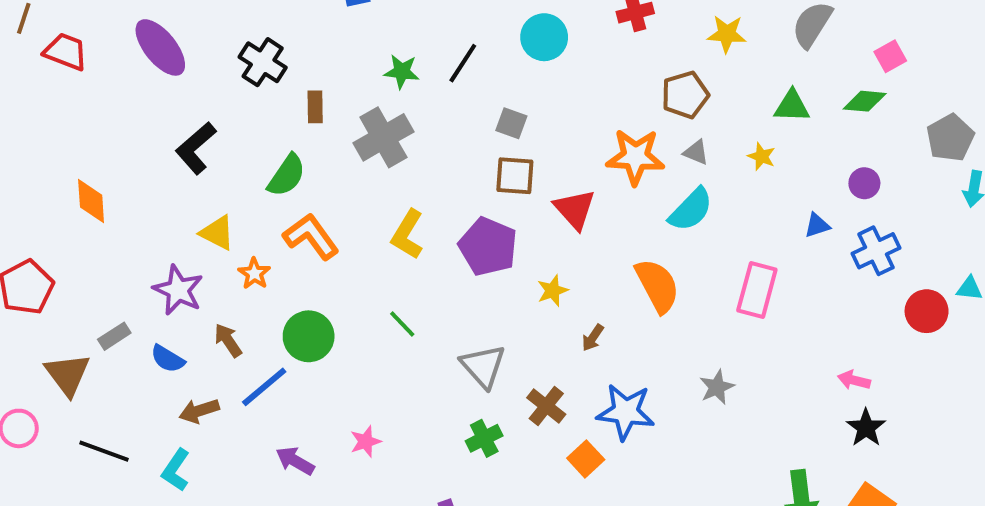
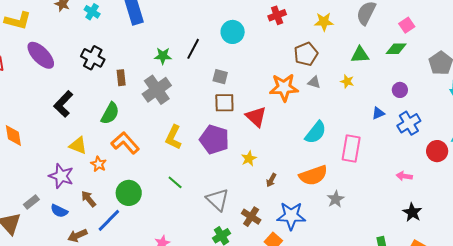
cyan semicircle: (691, 210) -> (316, 132), moved
orange semicircle: (657, 286) -> (313, 175), moved, turned 104
pink arrow: (854, 380) -> (404, 176), moved

